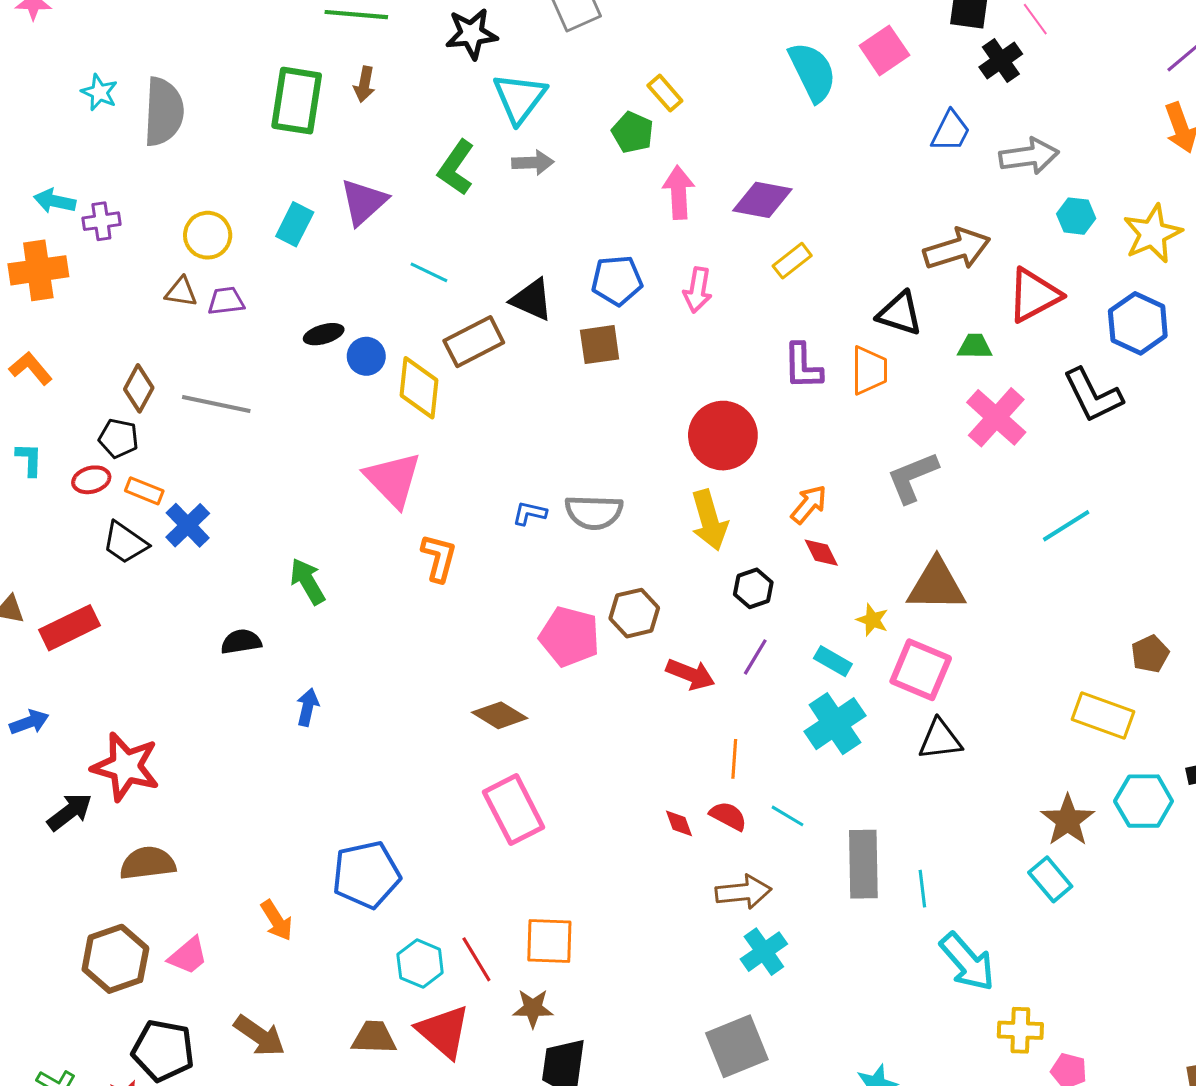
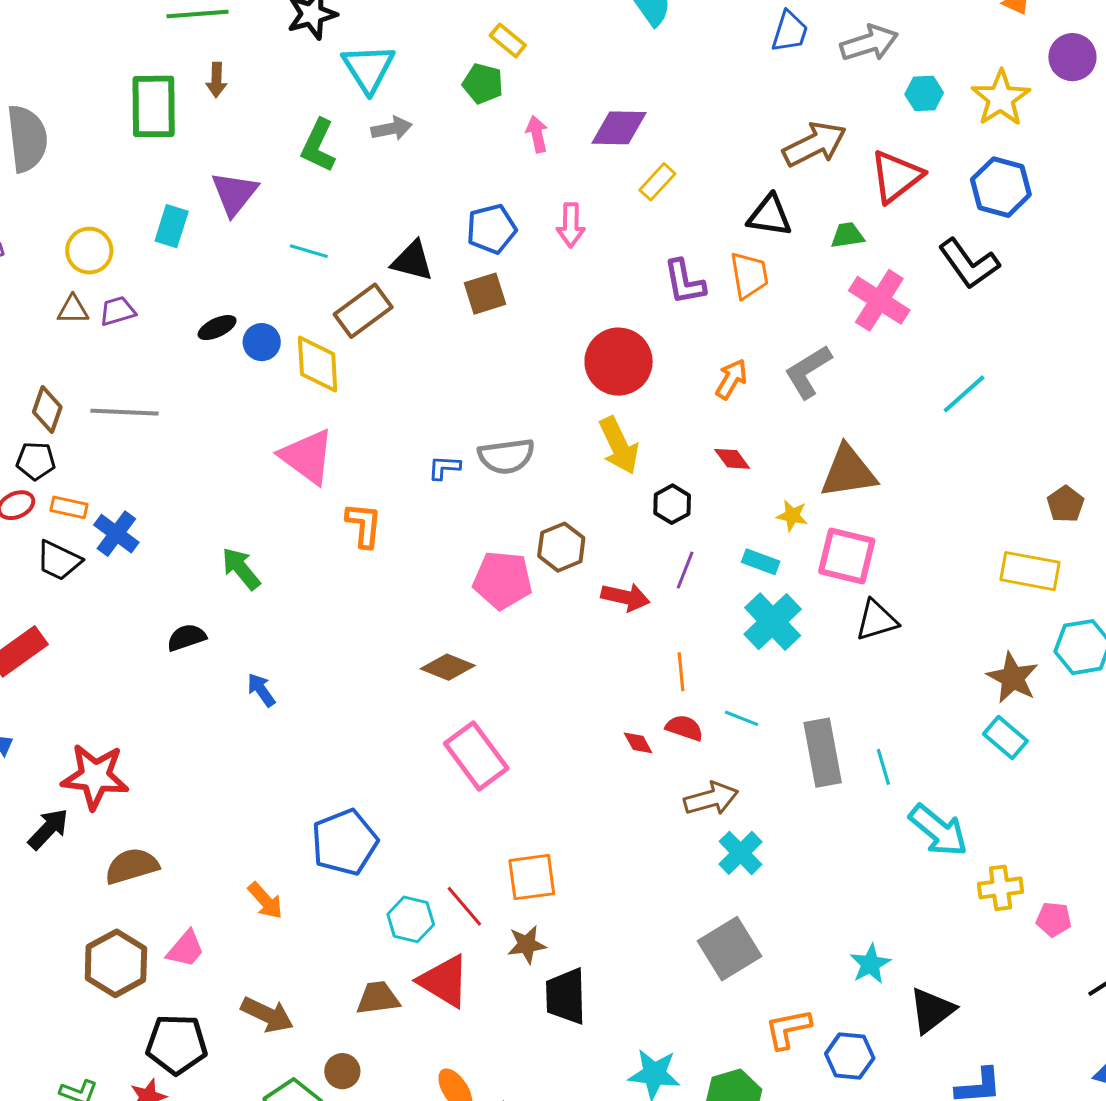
pink arrow: (679, 192) -> (537, 134), size x0.7
orange arrow: (809, 504) -> (731, 379), moved
blue arrow: (308, 707) -> (261, 690), turned -39

